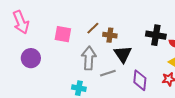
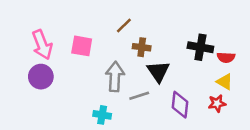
pink arrow: (21, 22) -> (42, 45), moved
brown line: (93, 28) -> (124, 26), moved

